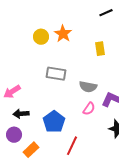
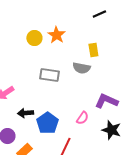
gray semicircle: (88, 87) -> (81, 68), moved
pink semicircle: (89, 109) -> (82, 118), moved
black arrow: (21, 114) -> (25, 113), moved

